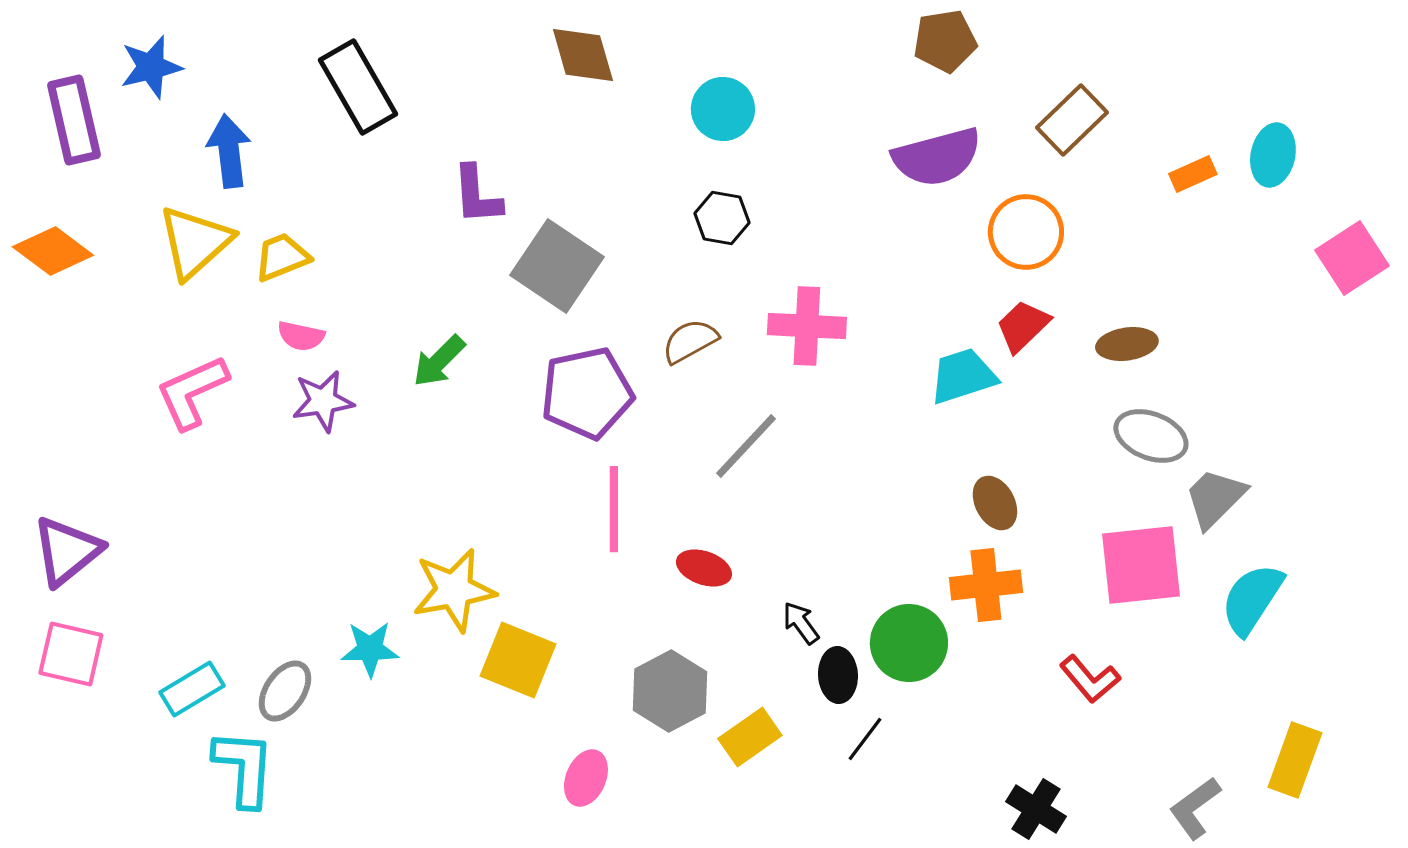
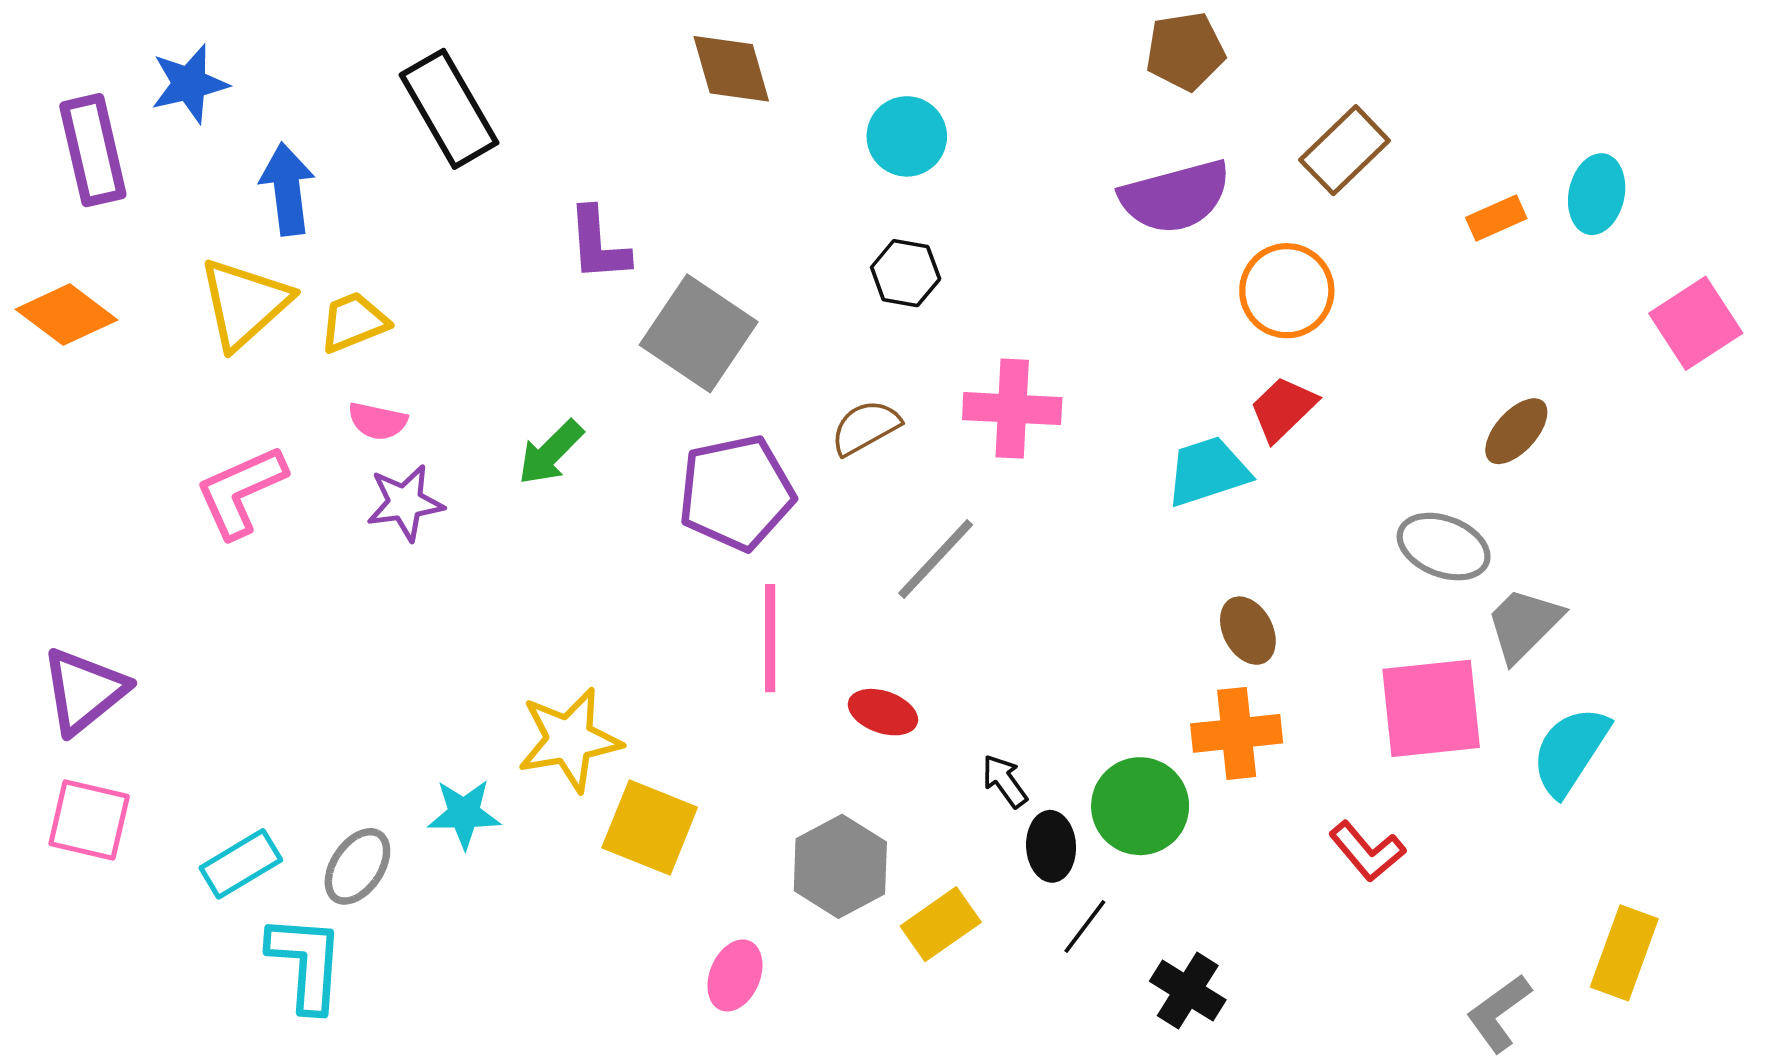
brown ellipse: (1127, 344) -> (1516, 431), moved, turned -40
black cross: (1036, 809) -> (1188, 991), moved

